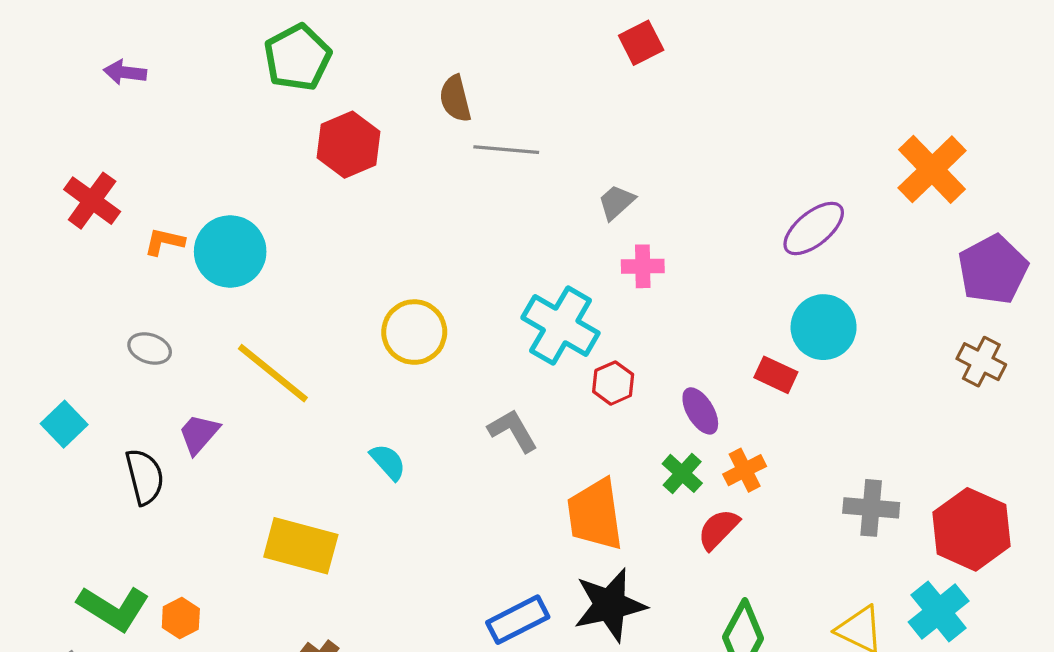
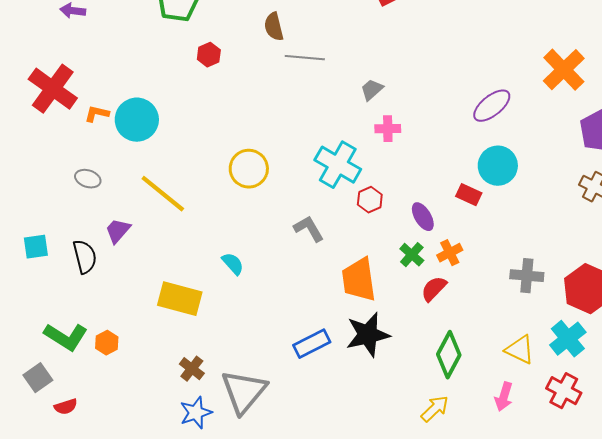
red hexagon: (348, 145) -> (209, 55), size x0.6
red cross: (92, 201) -> (53, 89), size x1.4
cyan square: (64, 424) -> (36, 247), moved, turned 36
cyan semicircle: (388, 462) -> (233, 264), moved

